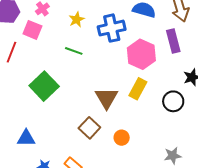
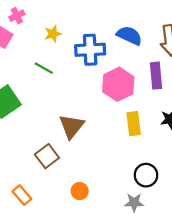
yellow rectangle: (138, 89) -> (134, 124), moved, turned -45
black circle: (173, 101) -> (146, 175), moved
orange circle: (122, 138) -> (80, 191), moved

